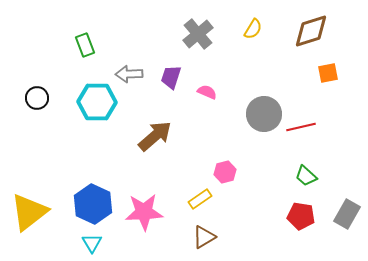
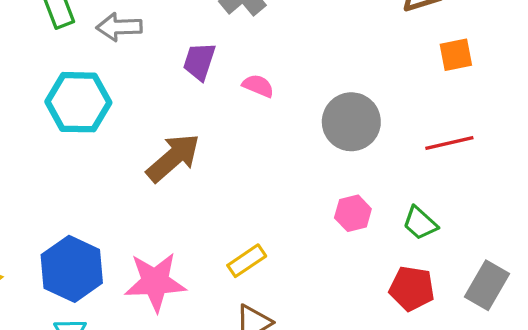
gray arrow: (129, 74) -> (119, 27), moved
red line: (301, 127) -> (449, 143), moved
pink hexagon: (225, 172) -> (353, 213), moved

